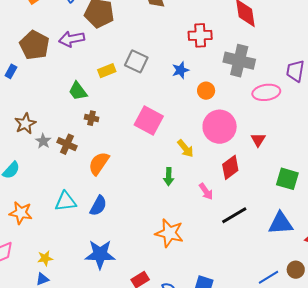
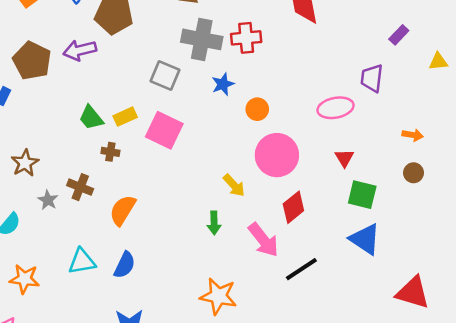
gray cross: (239, 61) -> (202, 39), moved
yellow rectangle: (107, 71) -> (125, 117), moved
pink square: (149, 120) -> (164, 130), moved
red triangle: (258, 140) -> (344, 158), moved
gray star: (43, 141) -> (48, 200), moved
green square: (287, 179) -> (362, 195), moved
pink arrow: (206, 191) -> (263, 240), size x1.6
blue triangle: (281, 223) -> (365, 239), moved, turned 40

